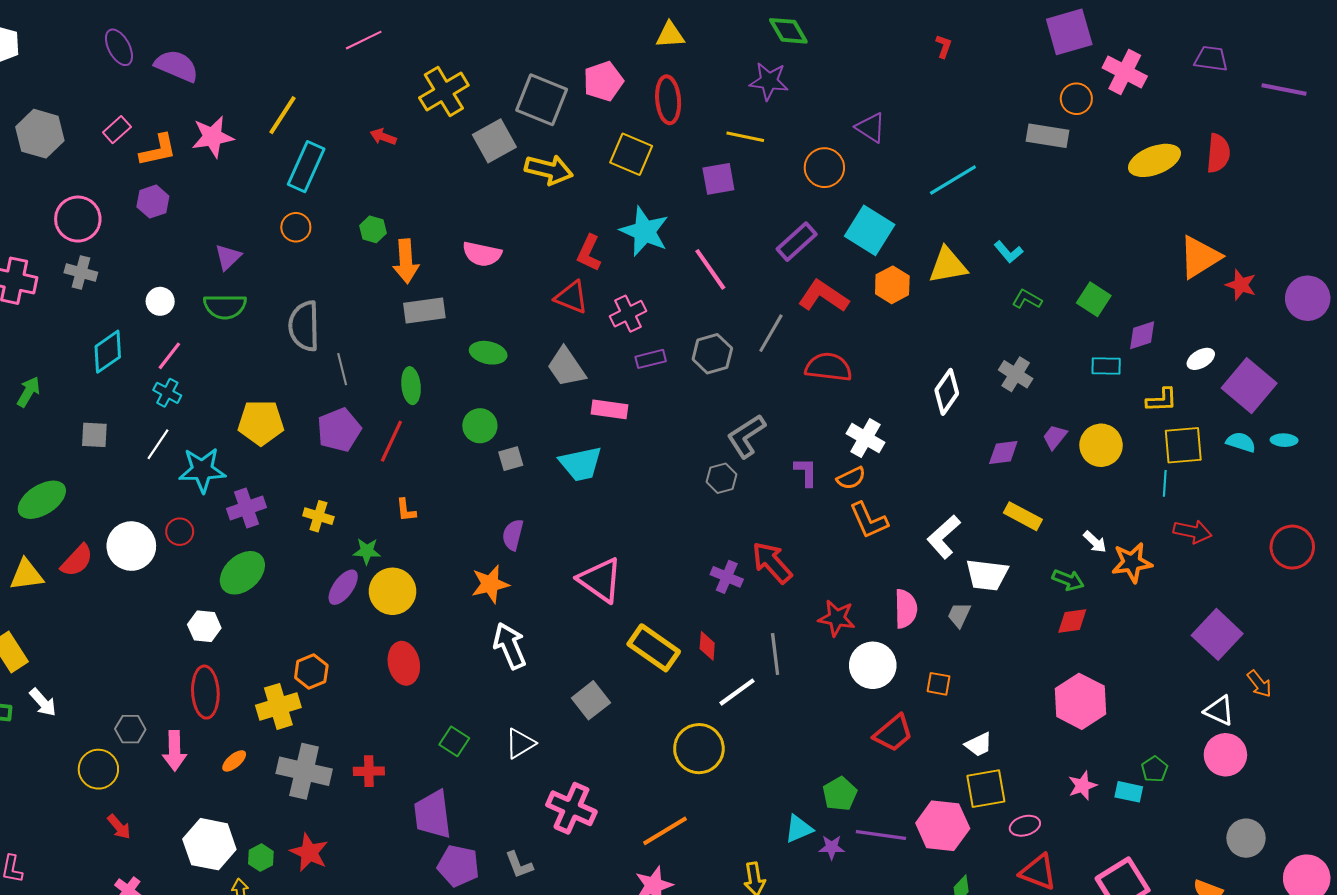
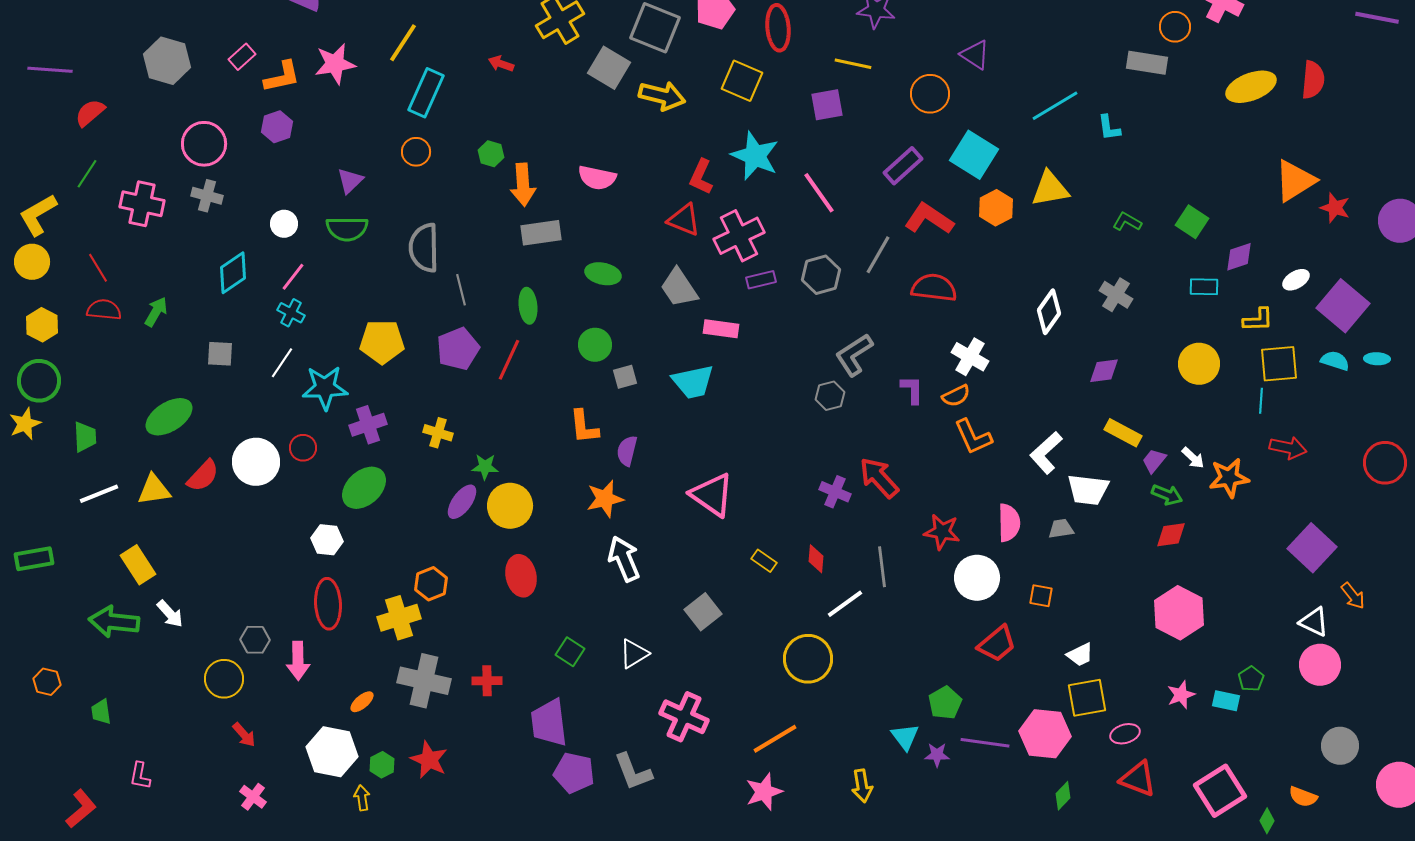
gray square: (494, 141) -> (609, 68), turned -30
cyan L-shape: (1008, 252) -> (1109, 128), moved, turned 32
pink cross: (628, 314) -> (739, 236), size x1.4
purple trapezoid: (1055, 437) -> (1154, 461), moved
orange L-shape: (406, 510) -> (584, 427), moved, size x1.5
gray trapezoid: (959, 615) -> (1061, 529), turned 56
yellow rectangle: (654, 648) -> (764, 561), size x0.5
orange ellipse: (234, 761) -> (362, 702), moved
cyan triangle: (799, 829) -> (905, 737), turned -44
gray L-shape: (519, 865) -> (633, 772), size x1.4

